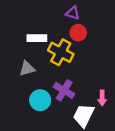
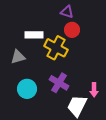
gray triangle: (27, 69) -> (18, 57), moved
cyan circle: (40, 100) -> (27, 89), moved

